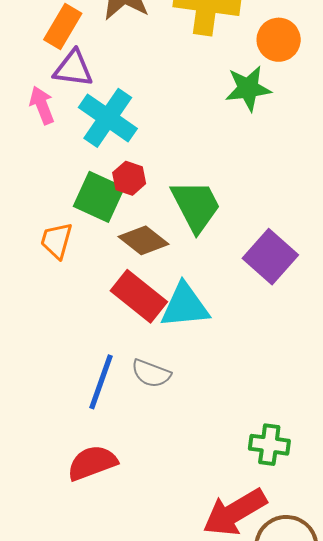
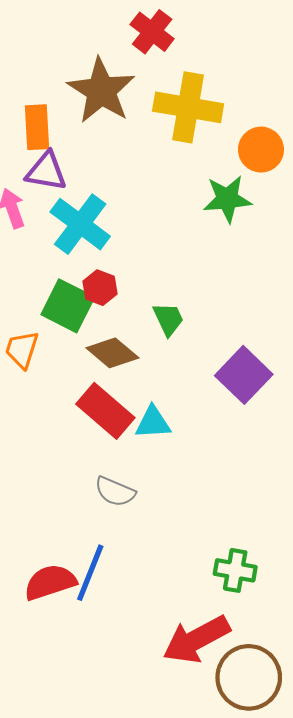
orange rectangle: (63, 26) -> (37, 127), turned -36
green trapezoid: (196, 206) -> (168, 319), size x0.6
cyan triangle: (185, 306) -> (153, 423), size x0.7
blue line: (101, 382) -> (90, 573), moved

